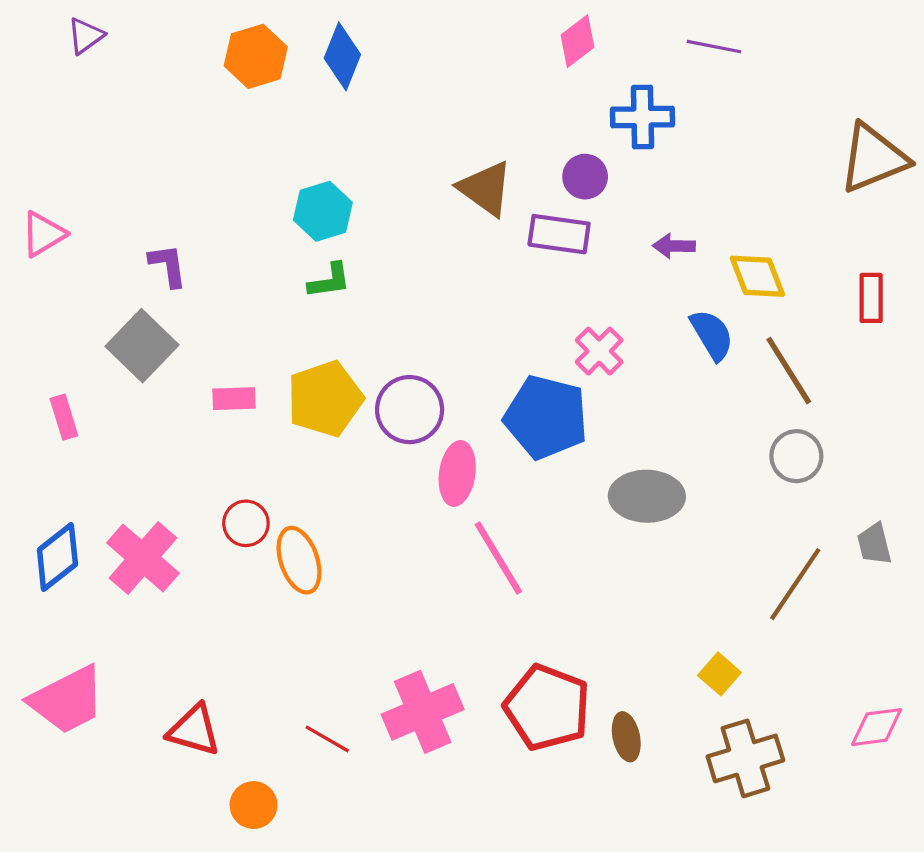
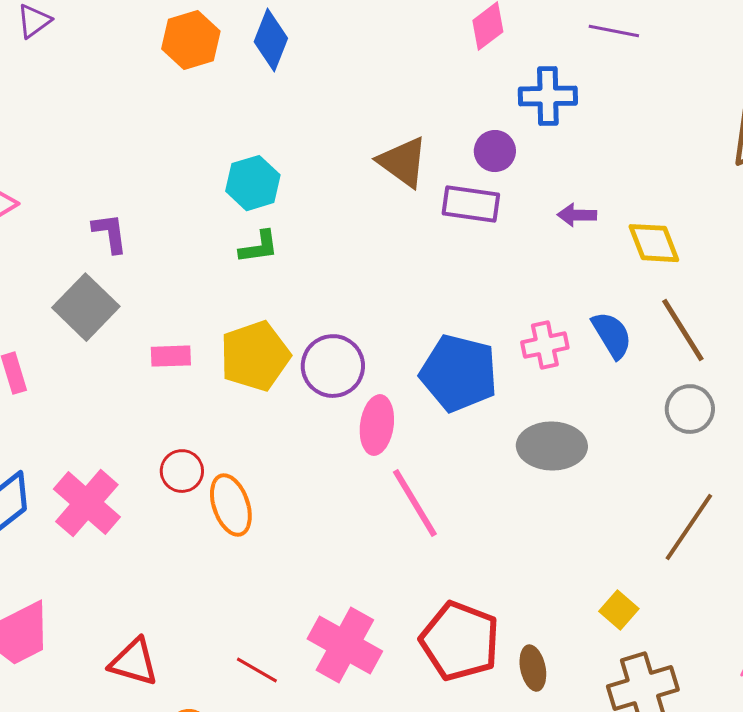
blue semicircle: (712, 335) -> (612, 335), moved
pink cross: (599, 351) -> (545, 345), moved, turned 33
pink cross: (423, 712) -> (345, 645), turned -38

